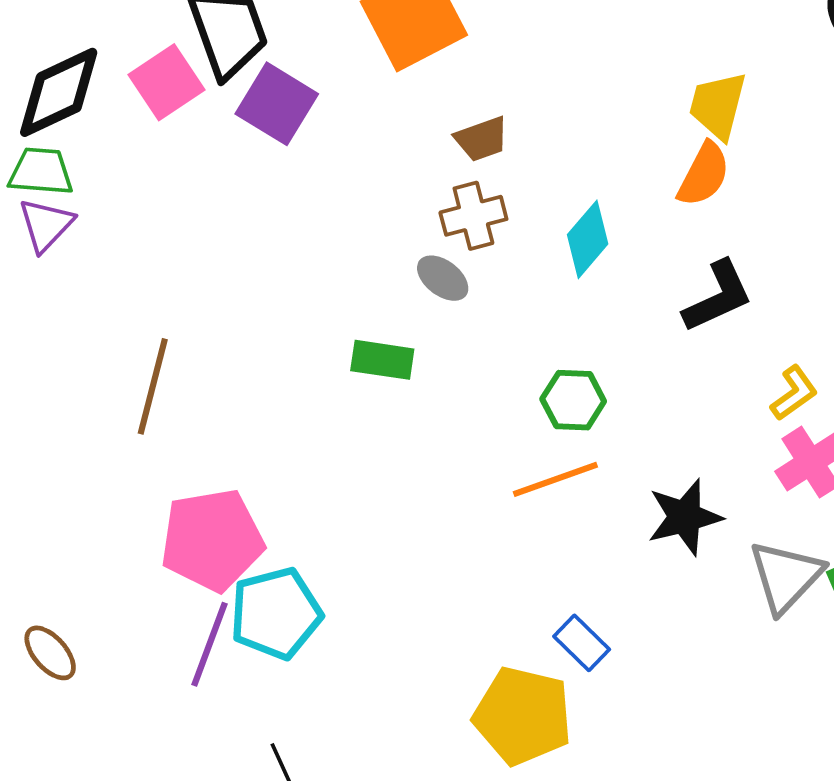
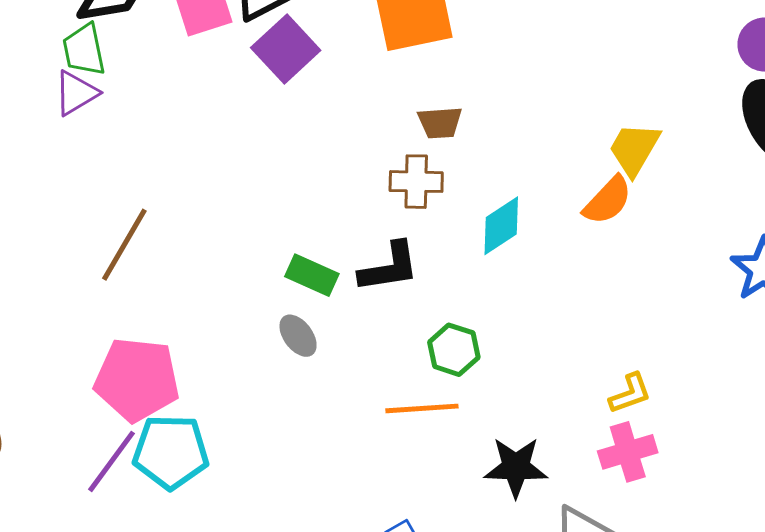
green trapezoid: (41, 172) -> (84, 50), turned -122
gray ellipse: (443, 278) -> (298, 336), moved
black L-shape: (718, 296) -> (389, 267), moved

